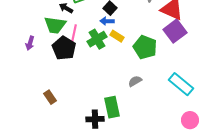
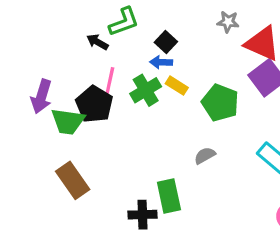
green trapezoid: (55, 25) -> (68, 121), moved
purple arrow: (30, 43) -> (41, 96), size x1.5
brown rectangle: (50, 97) -> (73, 180), size x1.6

